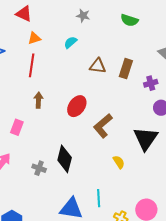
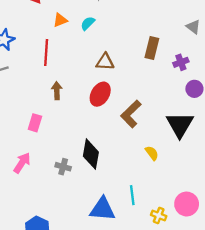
orange triangle: (34, 38) -> (60, 20), moved
brown triangle: (98, 66) -> (105, 62), moved

